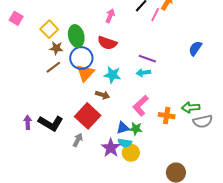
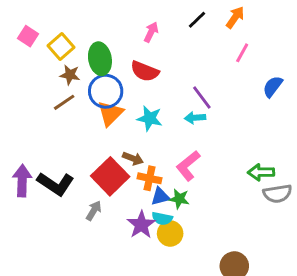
pink line: (155, 15) -> (242, 53), moved
pink square: (16, 18) -> (28, 36), moved
purple line: (147, 59) -> (202, 98), turned 30
brown arrow: (103, 95) -> (133, 158), moved
orange cross: (167, 116) -> (150, 178), moved
purple arrow: (28, 122) -> (22, 181), size x1.5

